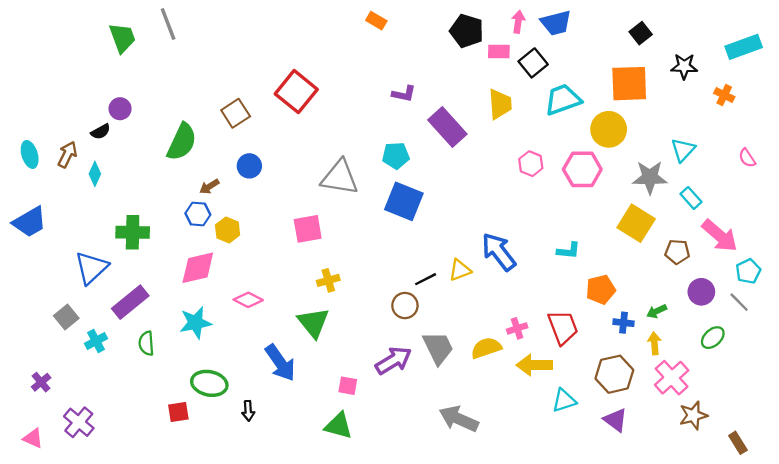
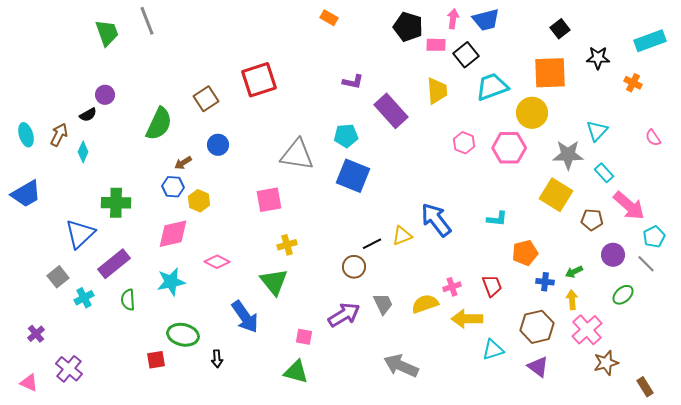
red square: (296, 92) -> (259, 80), turned 33
red trapezoid: (563, 327) -> (492, 286), size x0.7
gray trapezoid: (438, 348) -> (383, 304), size x0.7

